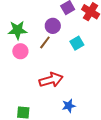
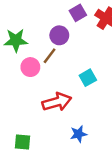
cyan square: (77, 43) -> (88, 78), moved
pink circle: (20, 51) -> (30, 67), moved

